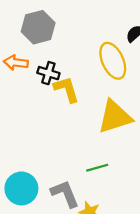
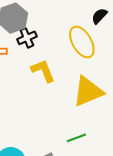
black cross: (48, 73) -> (27, 38), moved, turned -36

